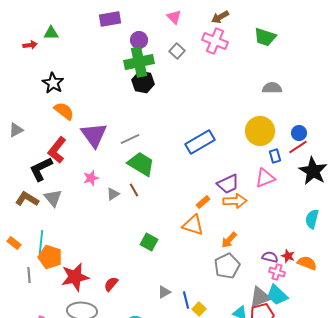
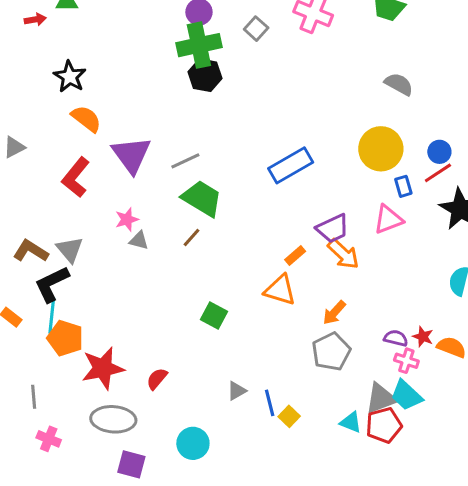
gray semicircle: (272, 88) -> (399, 84), turned 30
black L-shape: (41, 169) -> (52, 284), moved
brown line: (134, 190) -> (191, 237), turned 72
gray triangle: (113, 194) -> (139, 240), moved, turned 48
orange arrow: (235, 201) -> (343, 254), turned 45
gray line: (29, 275) -> (34, 397), moved

